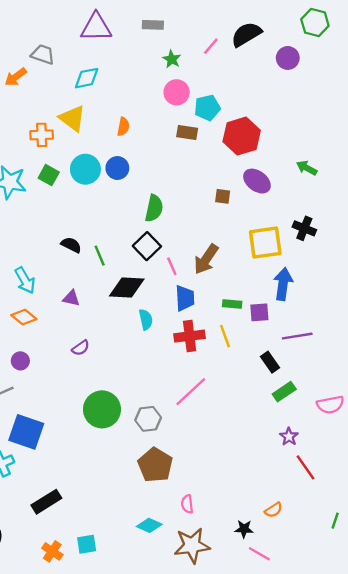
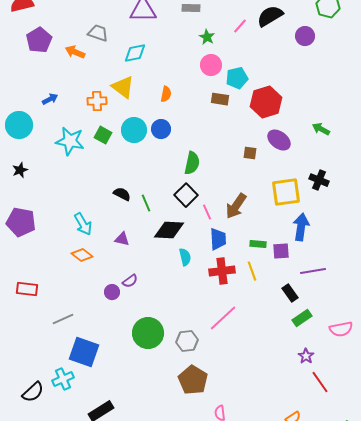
orange arrow: (16, 77) -> (75, 52), turned 60
purple circle: (20, 361) -> (112, 292), moved

